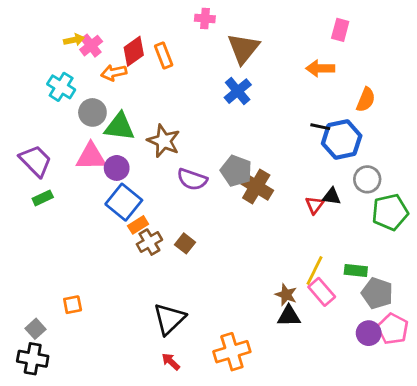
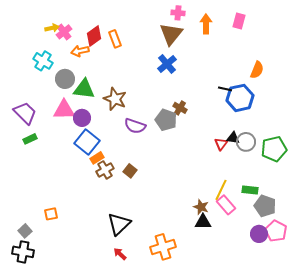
pink cross: (205, 19) -> (178, 13), moved
orange arrow: (320, 68) -> (206, 24), moved, turned 90
gray circle: (367, 179) -> (246, 142), moved
brown cross: (256, 186) -> (180, 108), moved, size x0.6

